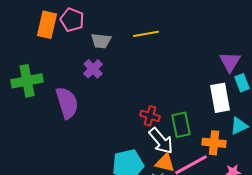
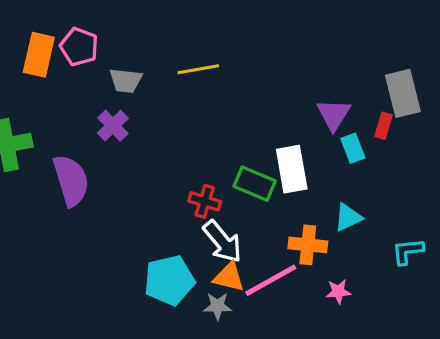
white rectangle: (220, 98) -> (292, 169), moved
green rectangle: (181, 125) -> (255, 184), moved, turned -55

